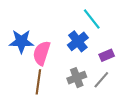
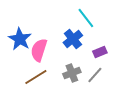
blue star: (21, 41) -> (20, 39), turned 30
brown line: (38, 82) -> (36, 77), turned 50

